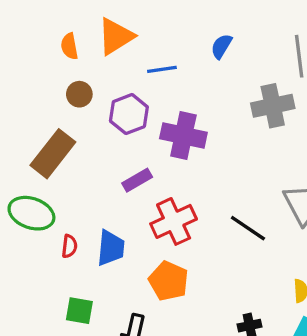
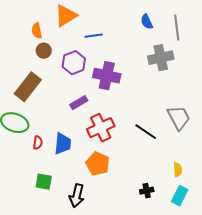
orange semicircle: (69, 46) -> (37, 31), moved
blue semicircle: (221, 46) -> (147, 22), moved, turned -56

